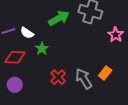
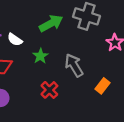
green star: (42, 49) -> (40, 56), moved
gray arrow: (84, 79) -> (74, 65), moved

